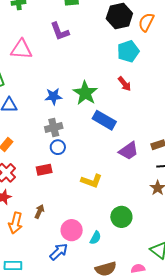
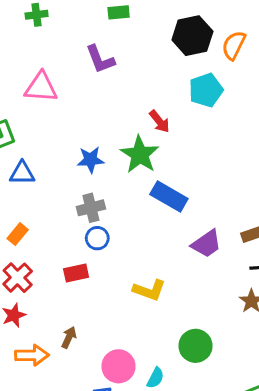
red arrow: (125, 84) -> (159, 121), moved
orange arrow: (15, 223) -> (32, 355), turned -105

